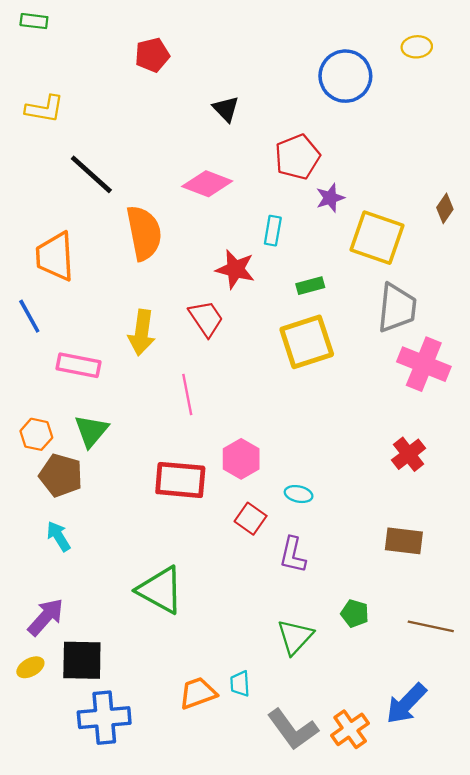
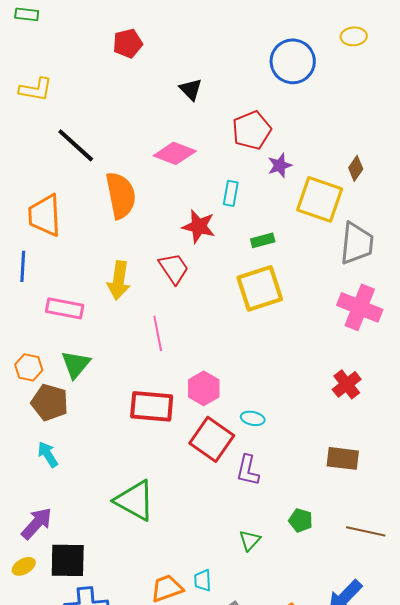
brown diamond: (445, 208) -> (356, 168), moved
gray trapezoid: (397, 308) -> (357, 243), moved
blue line: (29, 316) -> (23, 266), turned 32
red square: (251, 519) -> (212, 439), size x1.6
green triangle: (295, 637) -> (250, 540), size x0.7

